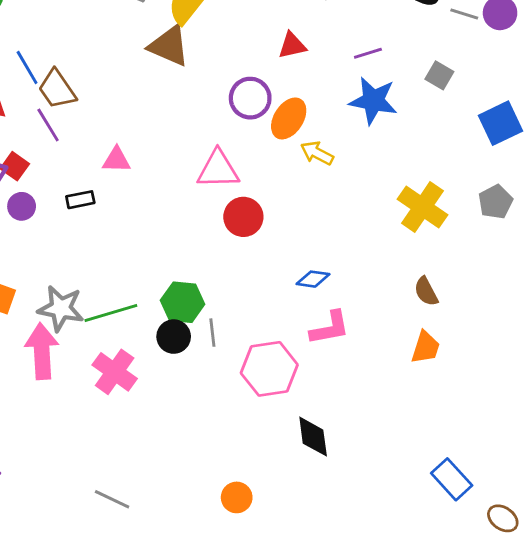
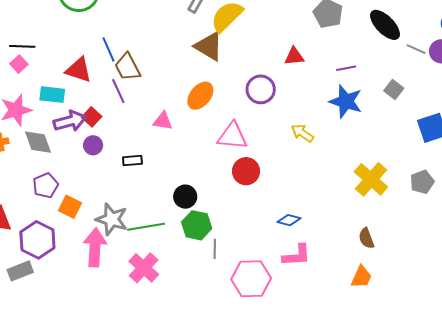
orange ellipse: (289, 118) -> (200, 96), moved
black rectangle: (80, 200) -> (132, 160), moved
black circle: (174, 337) -> (185, 197), moved

